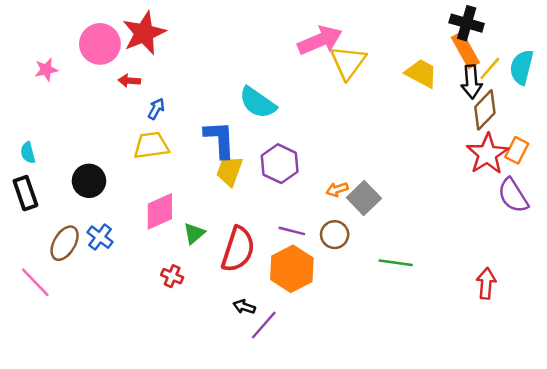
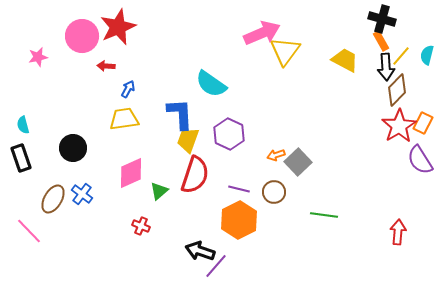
orange rectangle: (465, 50) -> (381, 41), size x0.7
cyan semicircle: (522, 67) -> (427, 55), size x0.7
red semicircle: (238, 249) -> (195, 175), moved
black arrow: (244, 307) -> (200, 251), size x1.6

